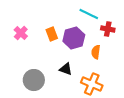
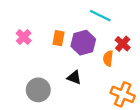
red cross: (108, 29) -> (123, 44), moved, turned 32
orange rectangle: (52, 34) -> (59, 38), turned 32
orange cross: (92, 84) -> (123, 94), moved

